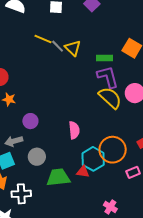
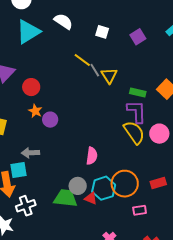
purple circle: (30, 121) -> (50, 120), moved
gray circle: (37, 157) -> (78, 186), moved
white cross: (21, 194) -> (26, 206), turned -30

